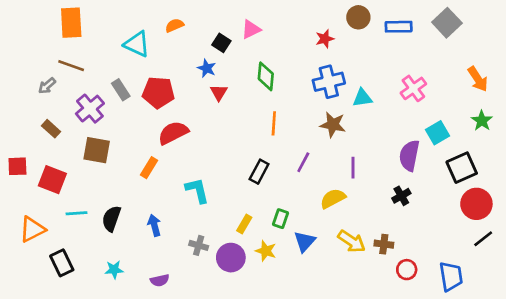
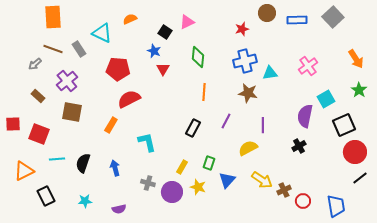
gray rectangle: (121, 90) -> (79, 49), moved
brown cross: (384, 244) -> (284, 190), moved, turned -32

